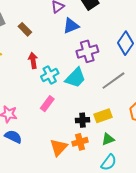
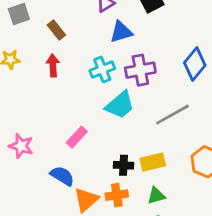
red arrow: (33, 60) -> (53, 65), moved
cyan cross: (50, 75) -> (102, 70), moved
blue semicircle: (13, 137) -> (62, 176), moved

